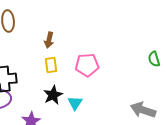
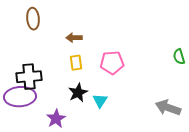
brown arrow: (49, 40) -> (74, 38), turned 77

